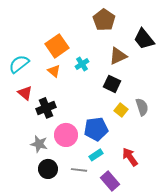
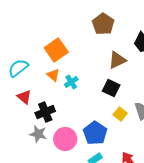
cyan cross: (82, 64) -> (71, 82), moved
blue pentagon: (96, 129) -> (95, 133), turned -30
gray star: (39, 144) -> (38, 134), moved

